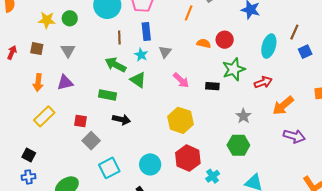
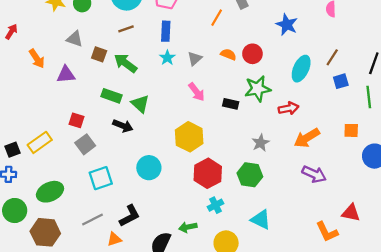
brown line: (119, 38) -> (126, 29), moved, turned 64
brown square: (37, 49) -> (99, 54), moved
gray triangle: (68, 50) -> (75, 39), turned -49
gray triangle: (165, 52) -> (195, 59), moved
cyan star: (141, 55) -> (167, 58), moved
green triangle: (138, 80) -> (140, 104), moved
orange arrow: (38, 83) -> (37, 59), moved, turned -48
yellow rectangle: (44, 116) -> (40, 142), moved
black square: (29, 155) -> (13, 150), turned 32
red hexagon: (188, 158) -> (208, 173), moved
cyan circle: (150, 164) -> (149, 168), moved

